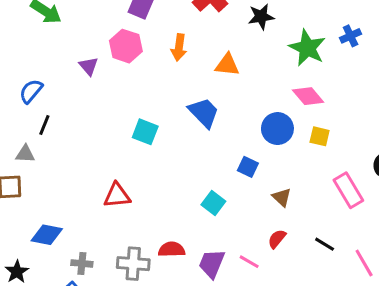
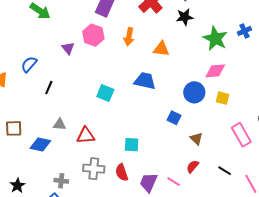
pink diamond: (308, 96) -> (215, 71), turned -55
blue trapezoid: (204, 113) -> (145, 81), turned -35
black line: (44, 125) -> (49, 88), moved
gray triangle: (25, 154) -> (60, 124), moved
cyan square: (213, 203) -> (132, 145), moved, turned -35
blue diamond: (47, 235) -> (40, 145), moved
red semicircle: (172, 249) -> (122, 172), turned -108
gray cross: (133, 264) -> (94, 169), moved

